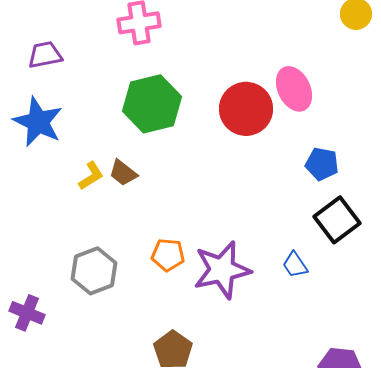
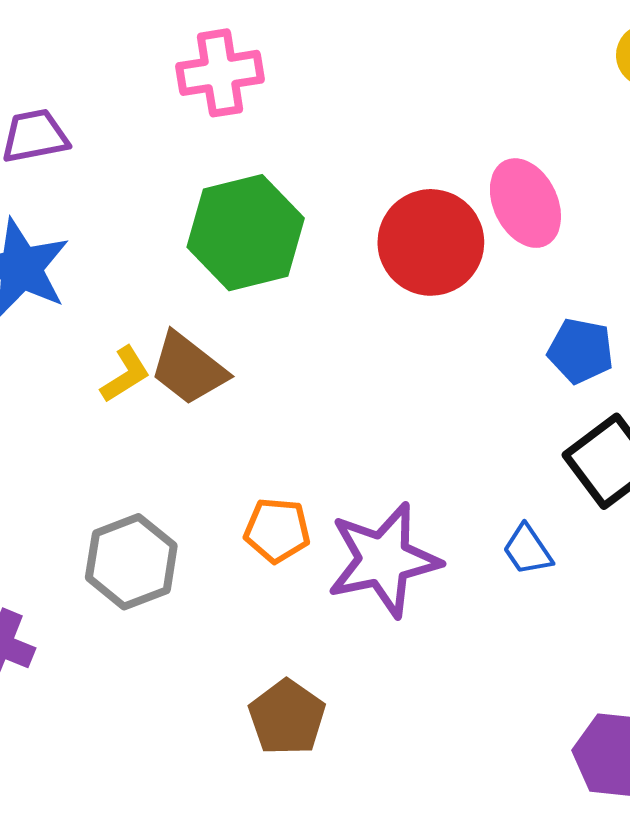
brown trapezoid: (123, 173) -> (188, 369), size x1.4

